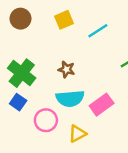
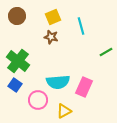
cyan line: (98, 31) -> (81, 26), turned -72
brown star: (66, 69) -> (51, 37), moved
pink rectangle: (102, 105) -> (84, 87), turned -30

